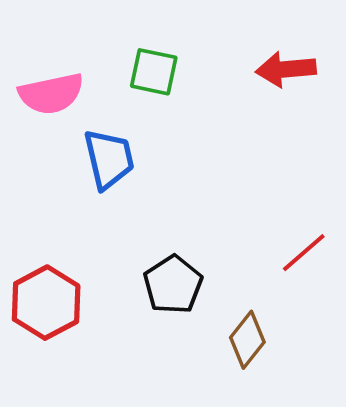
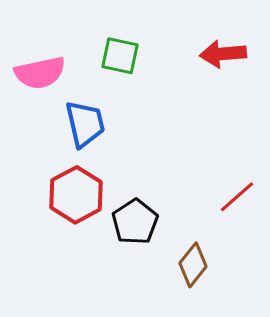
red hexagon: (46, 303) -> (76, 195), moved

